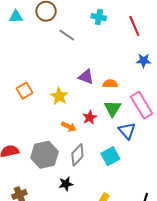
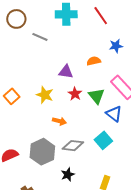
cyan cross: (99, 17) -> (66, 14), size x1.5
orange semicircle: (110, 84) -> (94, 61), moved
red star: (90, 117) -> (75, 94), moved
gray diamond: (77, 155) -> (73, 146), turned 65

